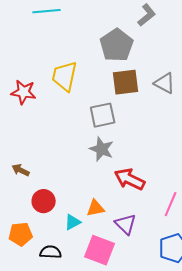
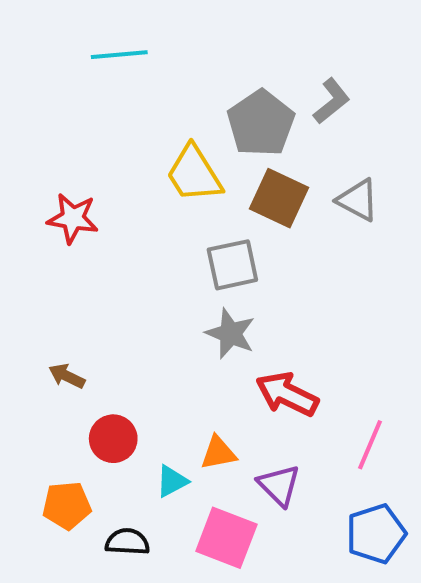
gray L-shape: (147, 15) -> (332, 101), moved
yellow trapezoid: (65, 76) -> (194, 174), moved, turned -44
brown square: (126, 82) -> (279, 198), turned 32

